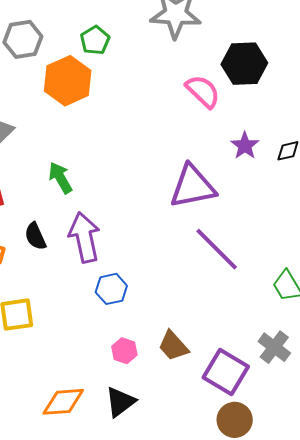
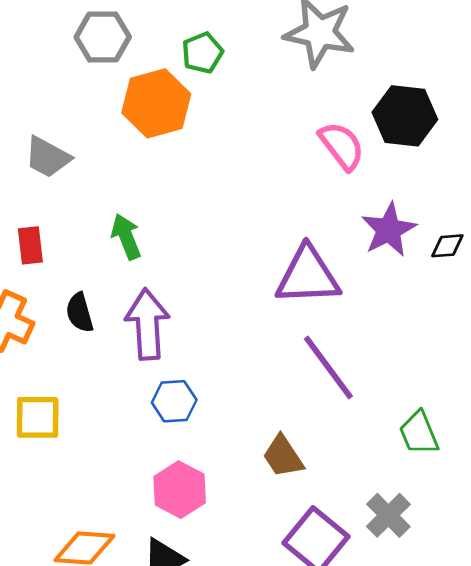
purple star: (245, 146) -> (389, 230), size x1.4
brown trapezoid: (173, 346) -> (283, 456), moved
pink hexagon: (124, 351) -> (180, 490), size x1.5

